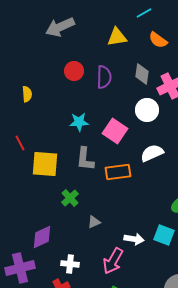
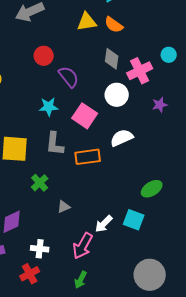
orange semicircle: (158, 40) -> (114, 25), moved
purple semicircle: (104, 77) -> (69, 77), moved, turned -40
white arrow: (134, 239) -> (104, 224), turned 126

